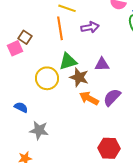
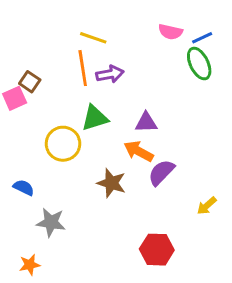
purple arrow: (90, 27) -> (110, 74), moved
brown star: (79, 77) -> (111, 183), moved
orange arrow: (89, 98) -> (139, 151), moved

